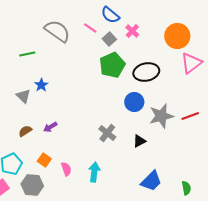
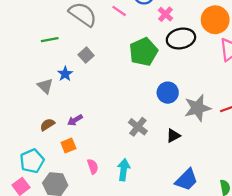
gray square: (109, 39) -> (86, 55), moved
black ellipse: (146, 72) -> (181, 38), moved
orange square: (44, 160) -> (68, 146), moved, turned 32

